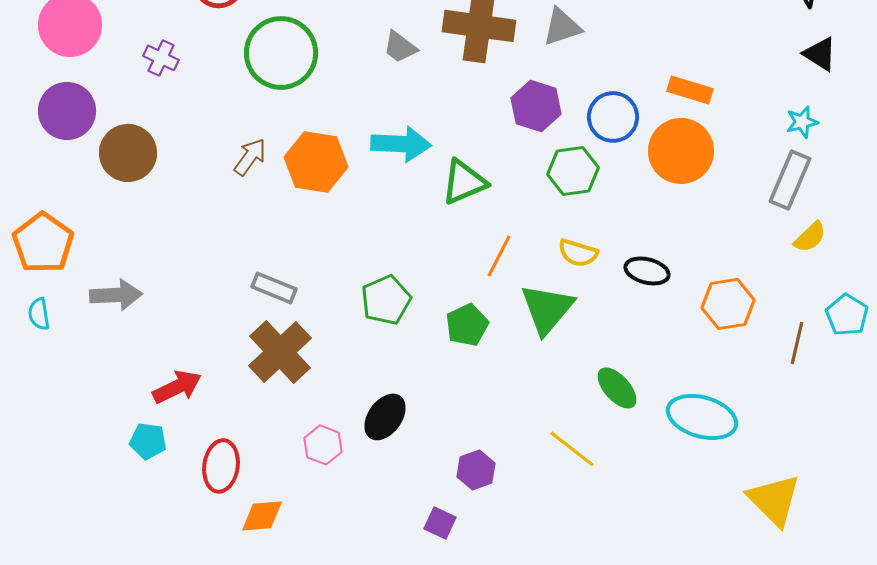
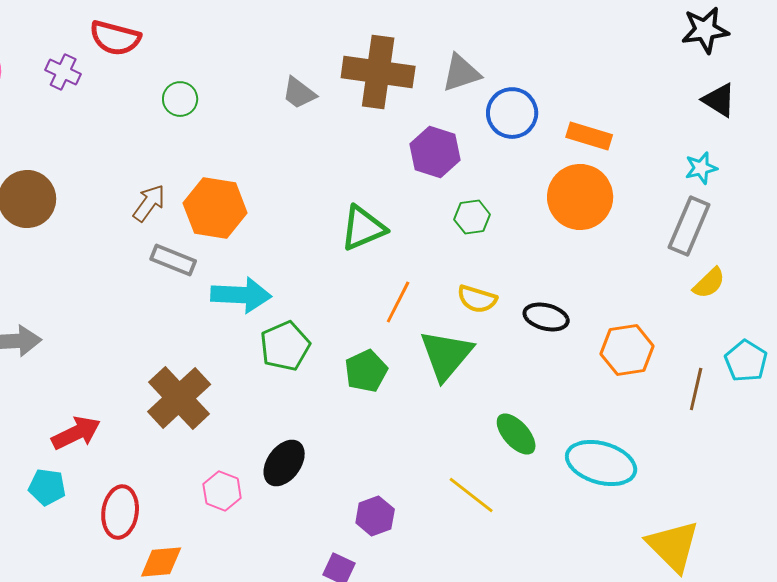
green circle: (281, 53) -> (180, 99), size x0.5
purple cross: (161, 58) -> (63, 72), moved
blue circle: (613, 117) -> (512, 113), moved
cyan arrow: (401, 144) -> (241, 295), moved
green hexagon: (573, 171) -> (472, 217), size x0.7
gray rectangle: (274, 288) -> (173, 260), moved

